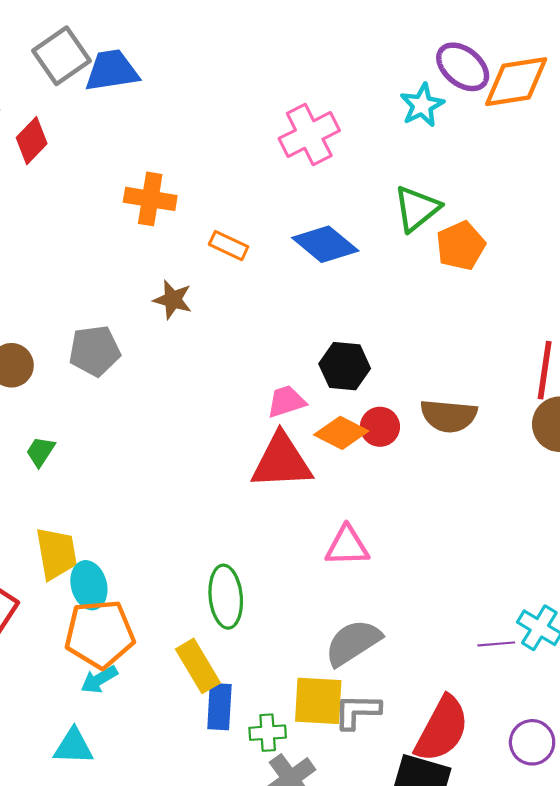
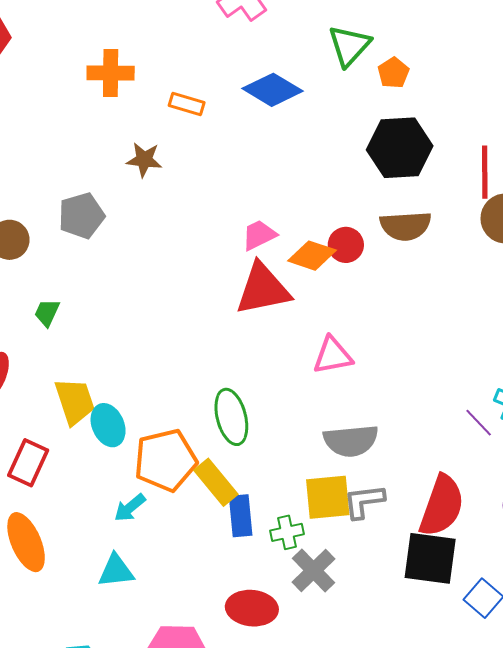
orange pentagon: (461, 246) -> (393, 73), size x0.7
black hexagon: (345, 366) -> (400, 148), moved, size x1.4
orange pentagon: (100, 634) -> (166, 460), moved
gray semicircle: (353, 643) -> (351, 441), turned -144
purple line: (496, 644) -> (479, 423), turned 60

